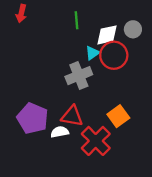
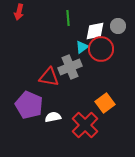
red triangle: (72, 116) -> (49, 77), moved

